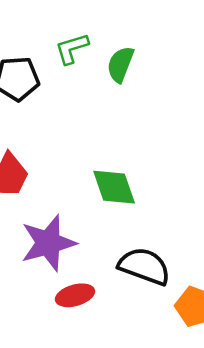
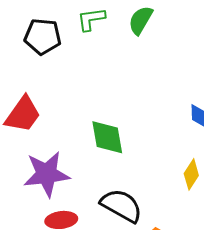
green semicircle: (120, 64) -> (141, 20), moved

